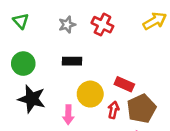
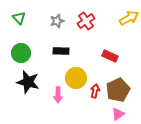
red cross: (102, 25) -> (86, 21), turned 30
red rectangle: (124, 84) -> (110, 56), moved

